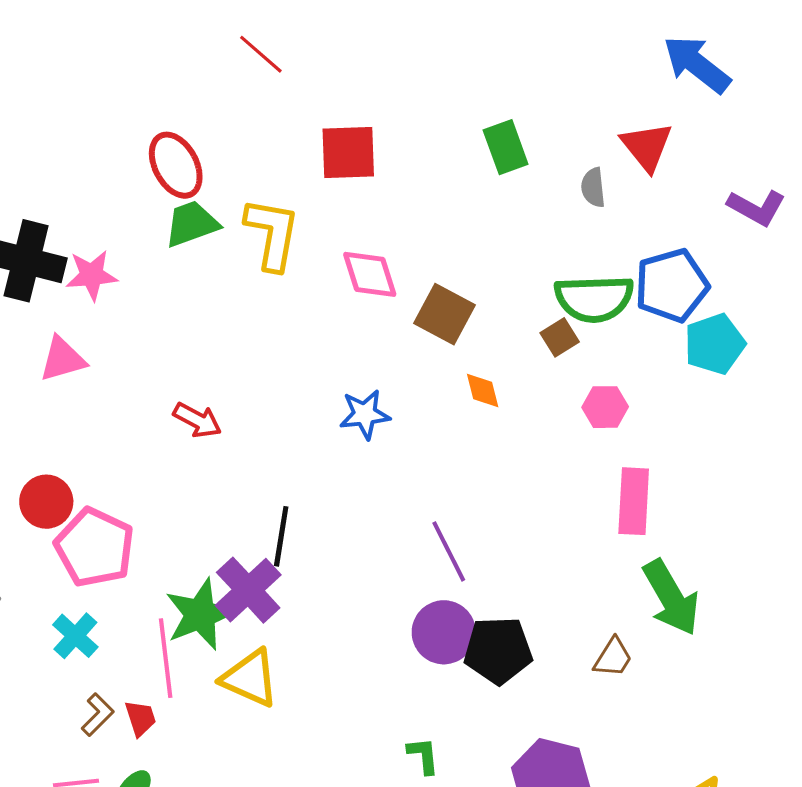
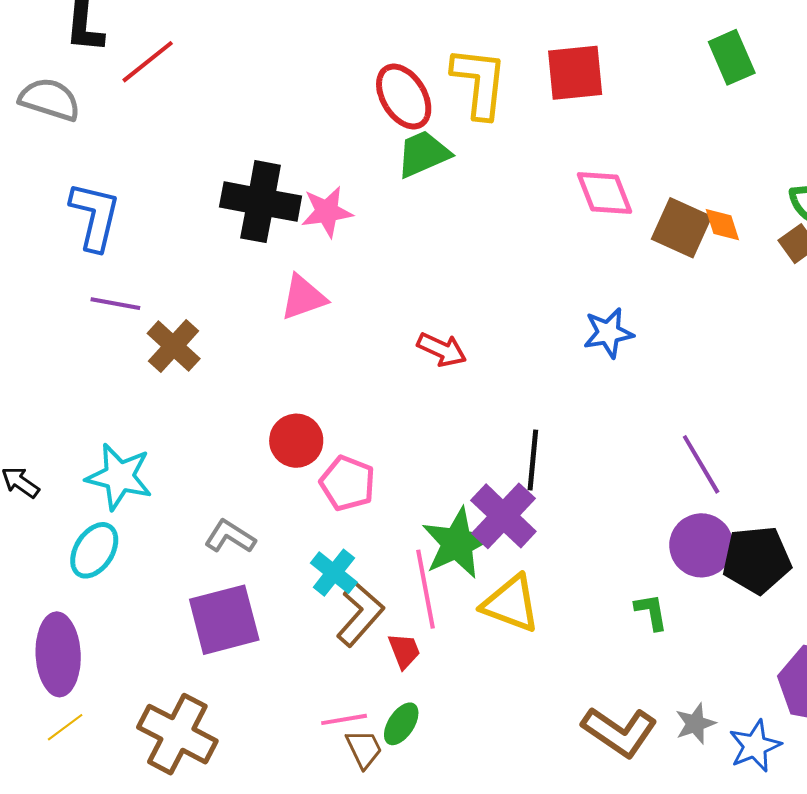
yellow L-shape: (272, 234) -> (479, 82), moved
orange diamond: (483, 391) -> (722, 225), moved
pink pentagon: (95, 547) -> (347, 483), size x0.7
brown L-shape: (98, 715) -> (360, 614), moved, size x1.5
green L-shape: (423, 756) -> (651, 612), moved

